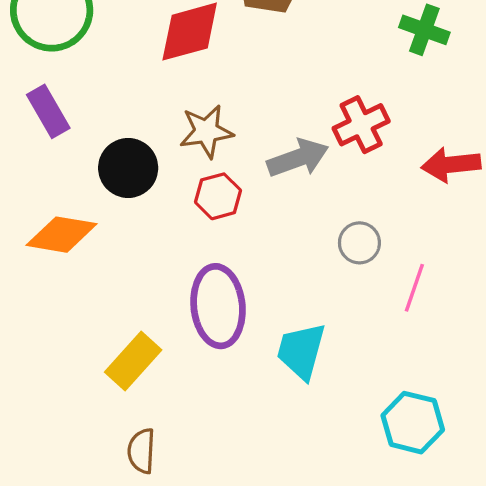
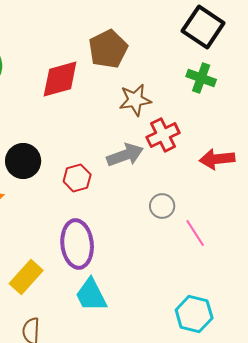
brown star: (206, 131) -> (135, 100), moved
pink line: (414, 288) -> (195, 233), turned -52
cyan trapezoid: (301, 351) -> (91, 295), moved, turned -42

